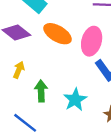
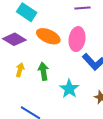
green arrow: (41, 91) -> (43, 71), moved

